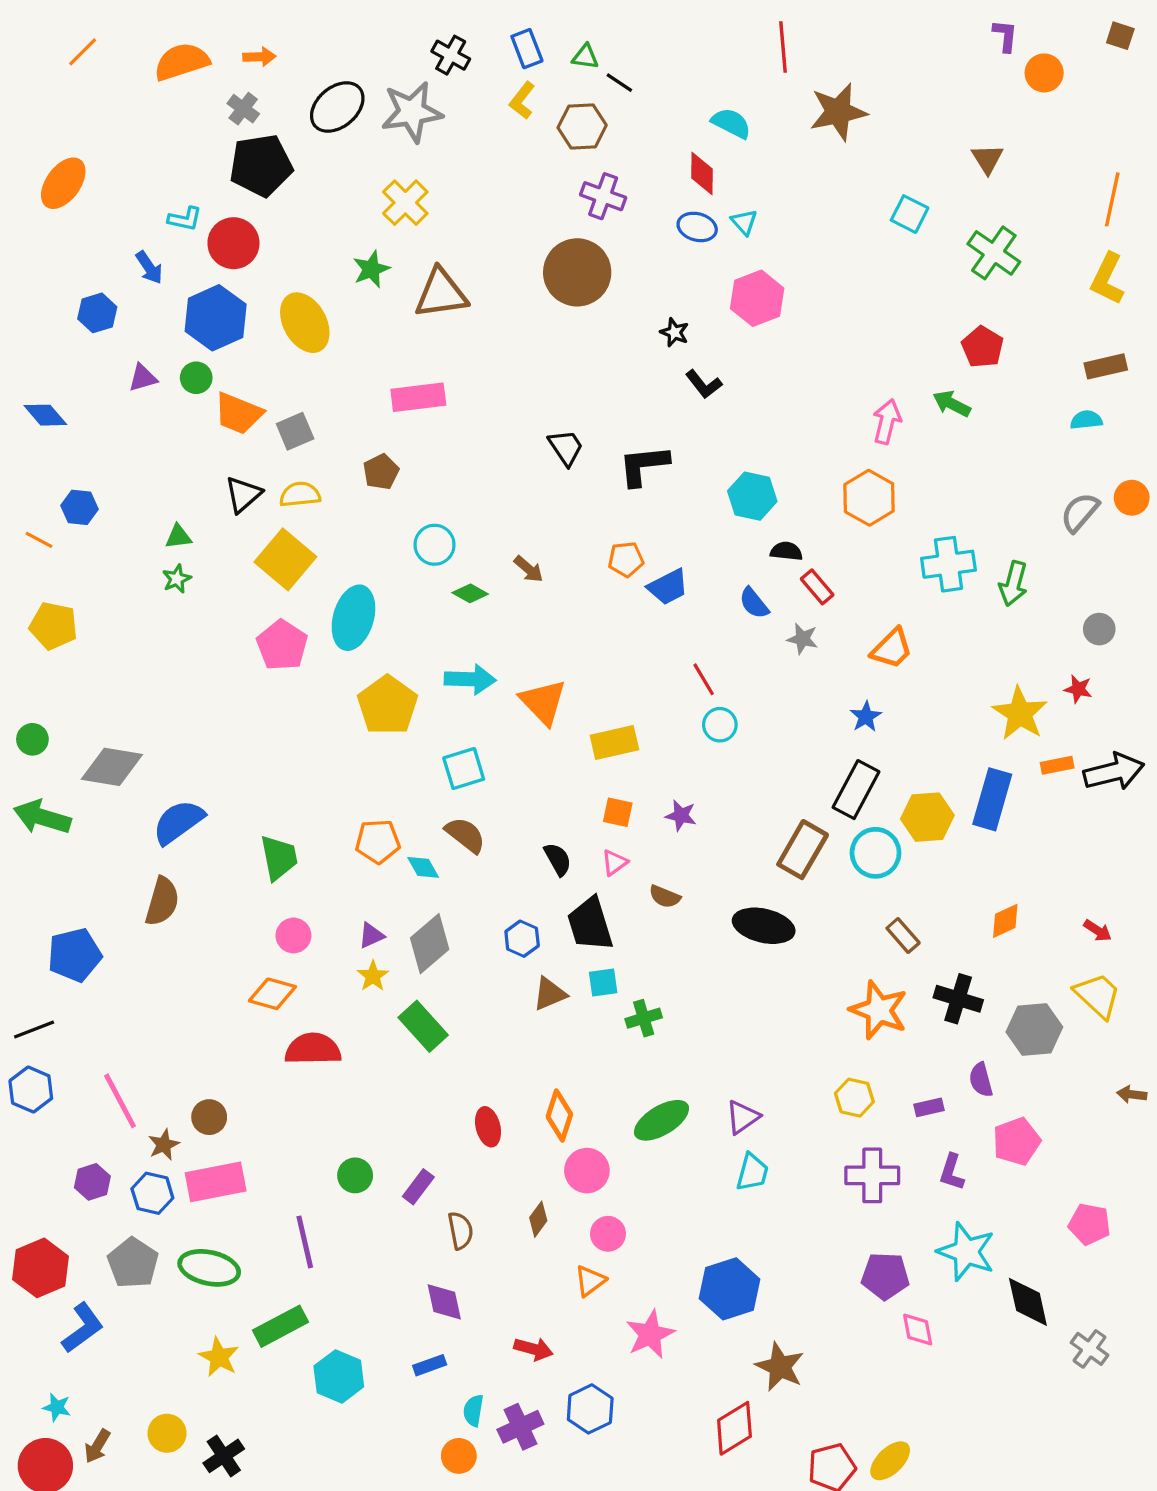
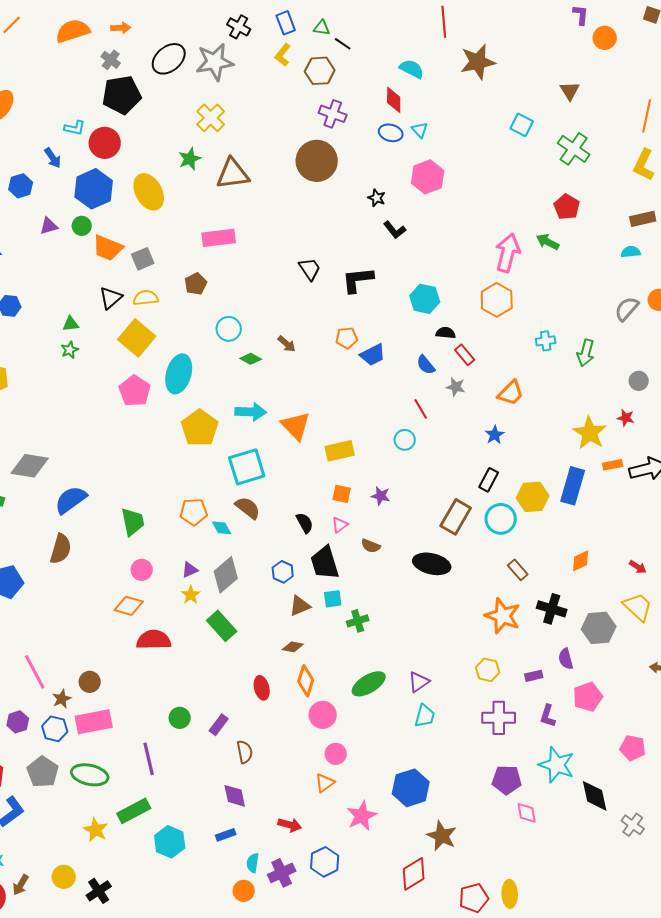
pink arrow: (887, 422) -> (508, 253), size x1.4
cyan cross: (948, 564) -> (546, 341), size x0.6
red line: (704, 679) -> (421, 409), moved
cyan square: (464, 768) -> (247, 467), size x1.4
black rectangle: (856, 790) -> (489, 480), size x0.7
brown diamond: (538, 1219) -> (293, 647), moved, turned 65
yellow ellipse: (890, 1461) -> (510, 894), turned -48

